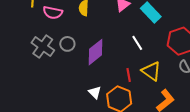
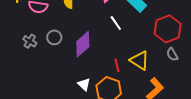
white line: (137, 43) -> (116, 23), moved
gray cross: (43, 46) -> (30, 41), size x0.6

